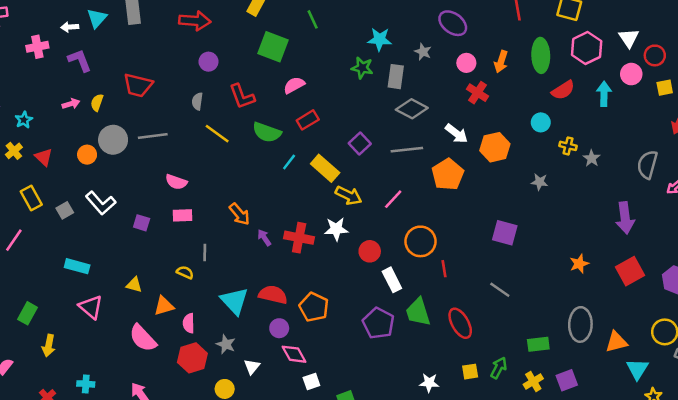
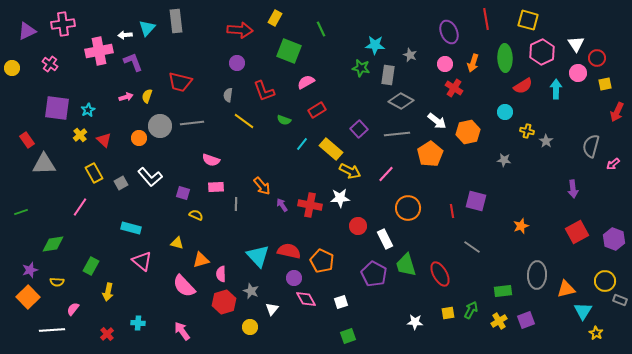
red arrow: (195, 21) -> (240, 30), moved
purple ellipse: (453, 23) -> (449, 32), moved, turned 30
pink cross: (37, 47) -> (99, 51), size x1.5
green semicircle: (267, 132) -> (284, 120), size x0.6
purple arrow: (625, 218) -> (573, 189), size x0.7
red circle: (370, 251) -> (358, 226), moved
gray line: (205, 253) -> (236, 204), moved
orange star: (579, 264) -> (521, 226), moved
red line: (444, 269) -> (452, 211), moved
yellow semicircle: (185, 272) -> (196, 215), moved
white square: (311, 381) -> (341, 302), moved

